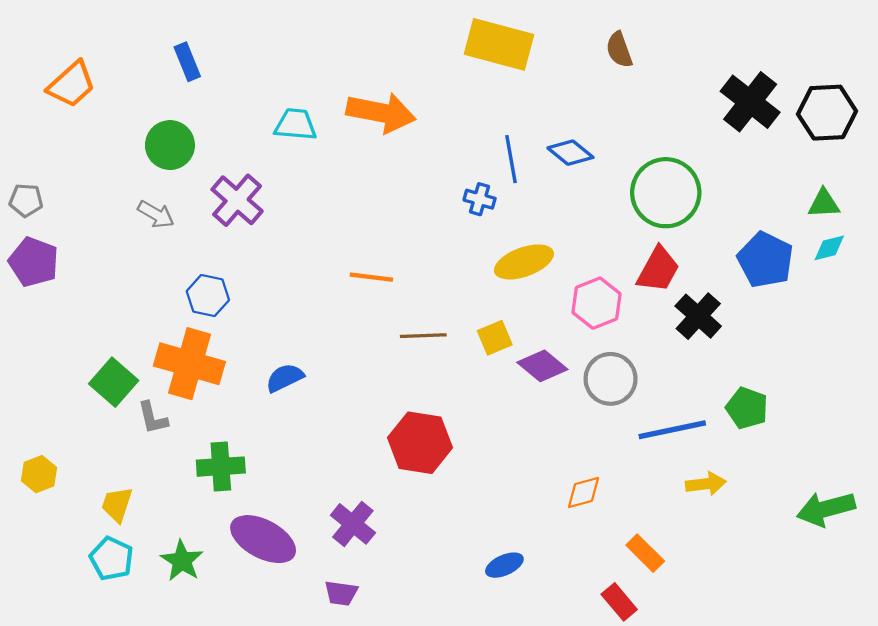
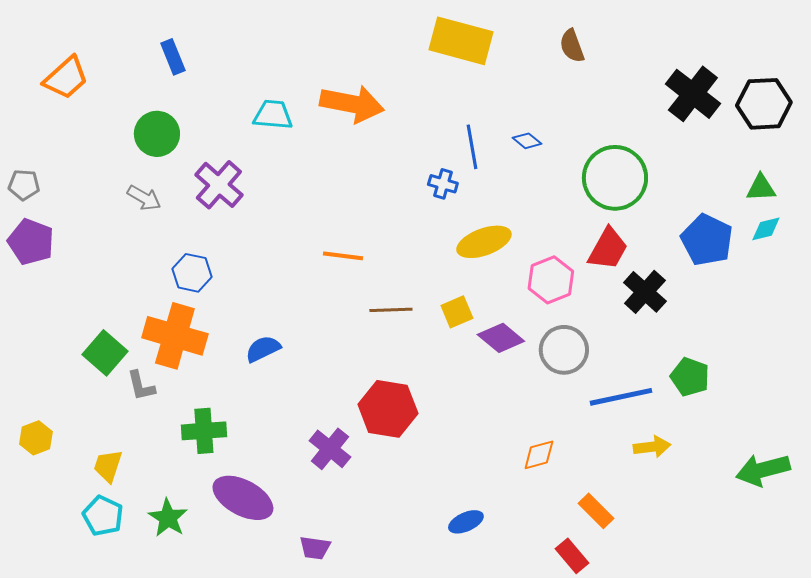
blue diamond: (570, 153) -> (527, 141), size x0.7
purple cross: (353, 524) -> (330, 449), moved

